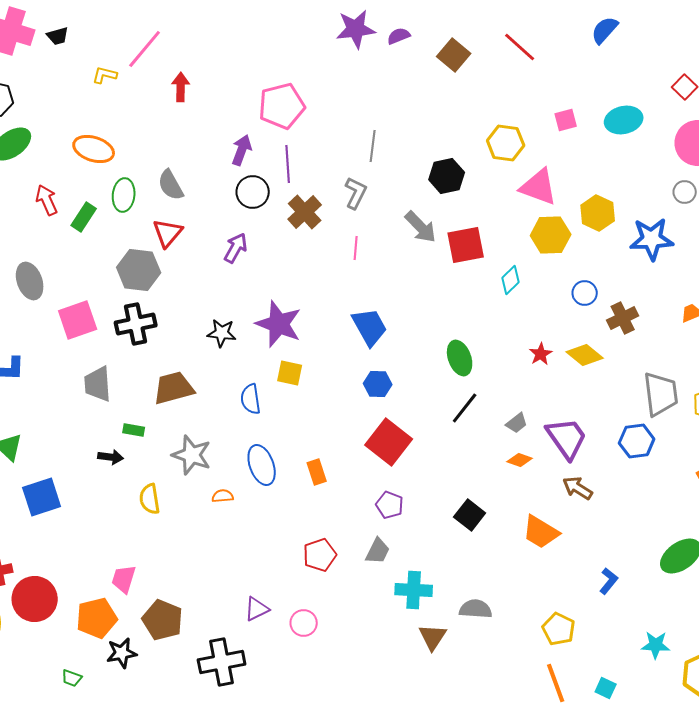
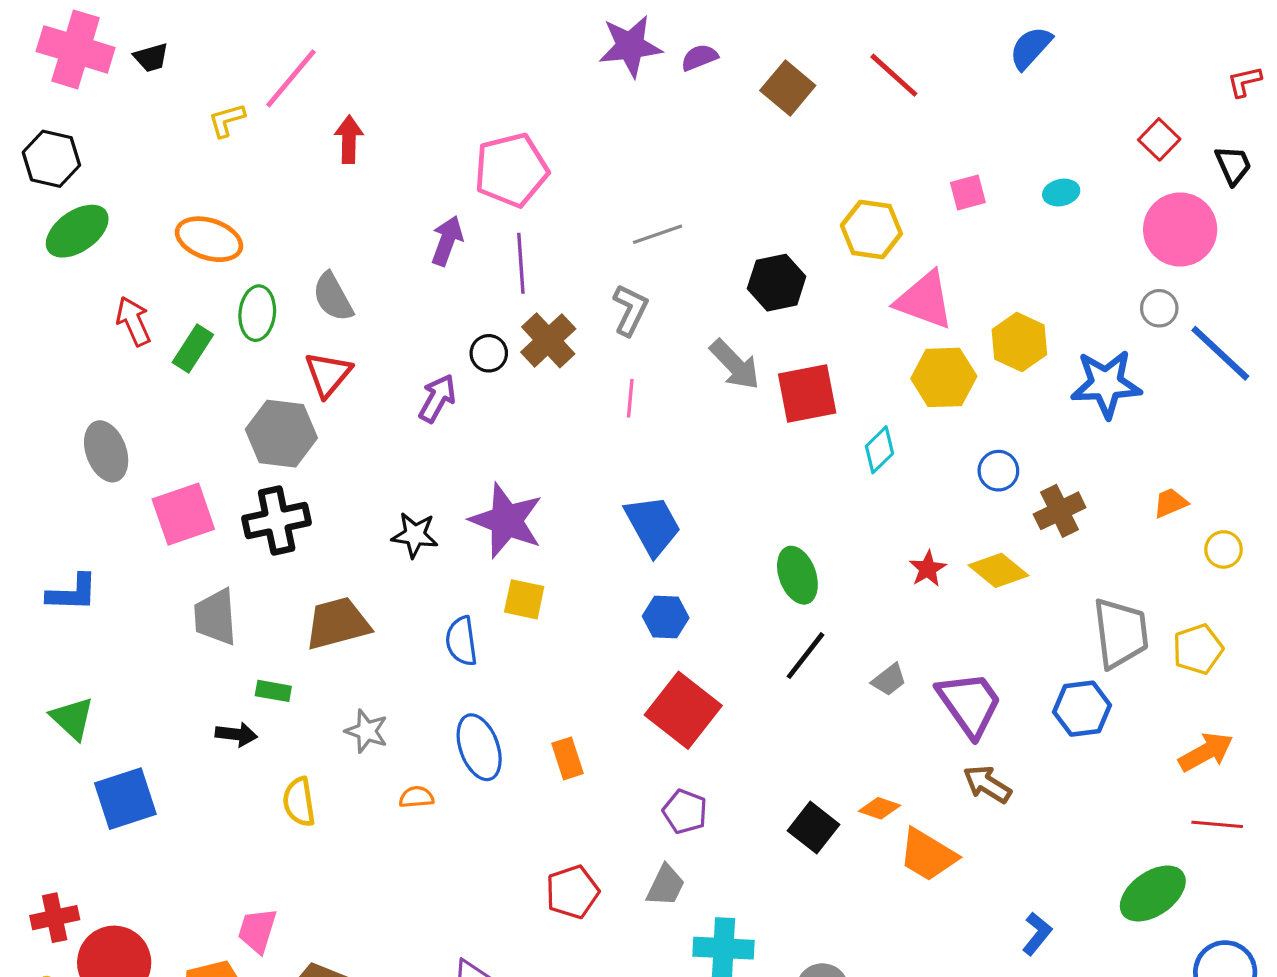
yellow L-shape: (105, 75) -> (227, 120), turned -30
cyan ellipse: (624, 120) -> (1061, 193), size x0.6
gray line: (373, 146) -> (658, 234), turned 64
black circle: (253, 192) -> (489, 353), moved, size x0.7
gray star: (192, 455) -> (367, 731), size x0.7
orange diamond: (520, 460) -> (879, 808), moved

